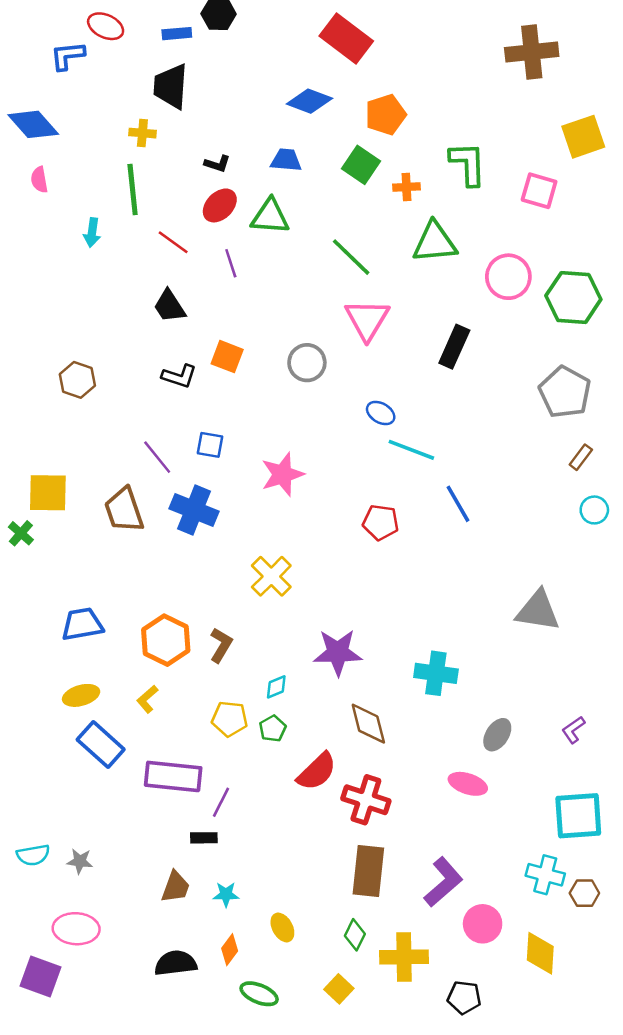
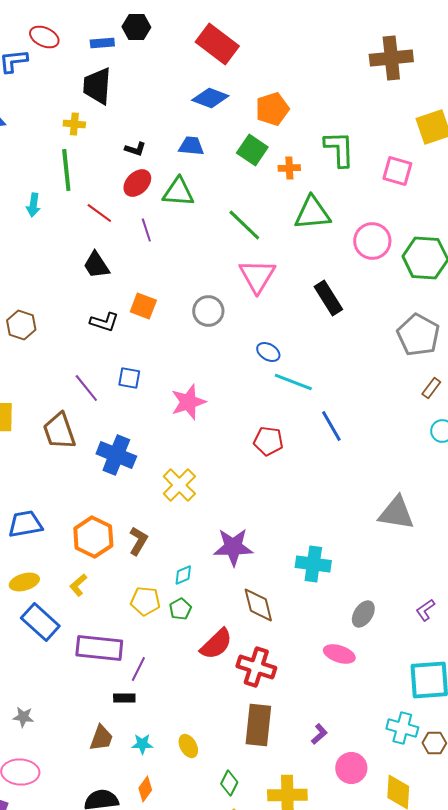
red rectangle: (346, 38) -> (217, 44), moved
black rectangle: (454, 347) -> (328, 298), turned -56
blue cross: (194, 510) -> (116, 455), moved
purple L-shape: (443, 882) -> (319, 734), size x0.5
yellow ellipse: (282, 927) -> (188, 746), moved
green diamond: (355, 935) -> (229, 783), moved

